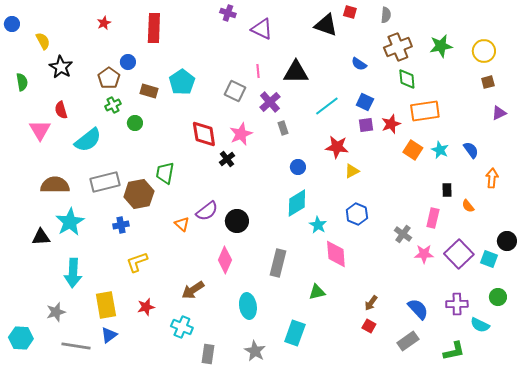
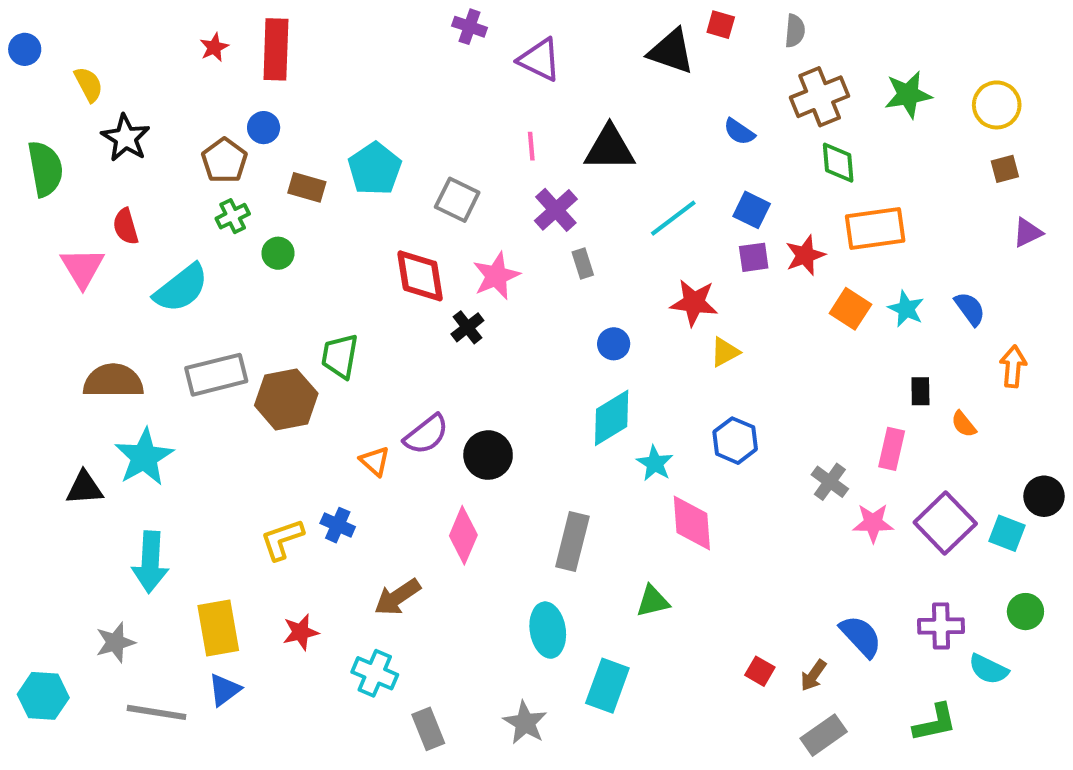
red rectangle: (154, 28) -> (276, 49), moved
green semicircle: (22, 82) -> (45, 169), size x1.5
gray square: (235, 91) -> (457, 200), moved
blue cross: (121, 225) -> (338, 525), moved, turned 35
brown arrow: (371, 303) -> (813, 675), moved
cyan ellipse: (248, 306) -> (548, 630), moved
gray rectangle: (408, 341) -> (824, 735), moved
gray rectangle: (208, 354) -> (428, 729), turned -30

